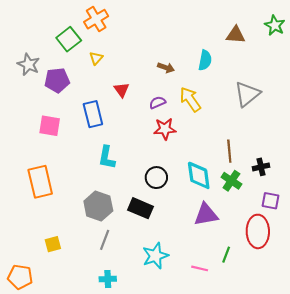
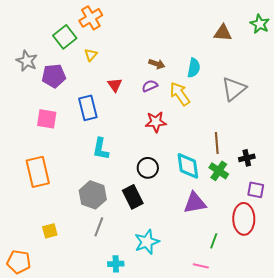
cyan semicircle: (205, 60) -> (194, 68), moved
purple semicircle: (157, 103) -> (150, 86), moved
black rectangle: (141, 208) -> (133, 197), turned 40
pink line: (200, 268) -> (201, 266), moved
cyan cross: (108, 279) -> (116, 264), moved

